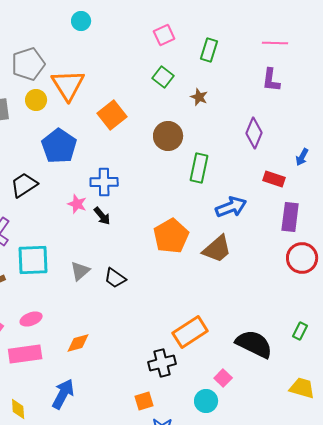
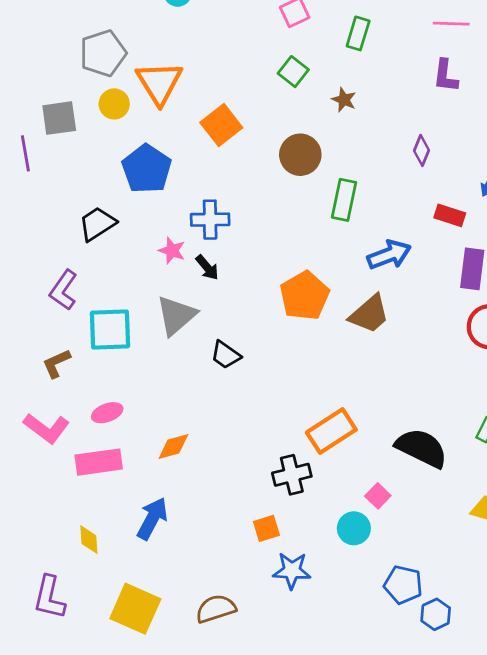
purple diamond: (254, 133) -> (422, 150), size x0.7
gray triangle: (80, 271) -> (176, 315), moved, size x1.5

